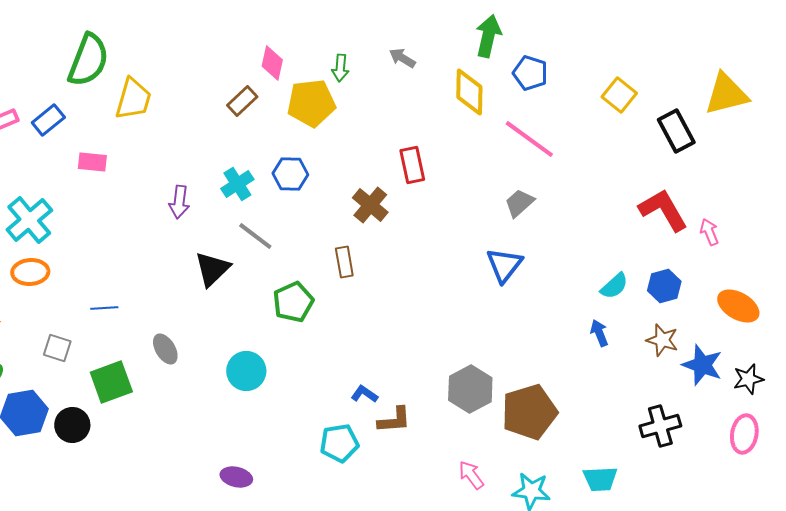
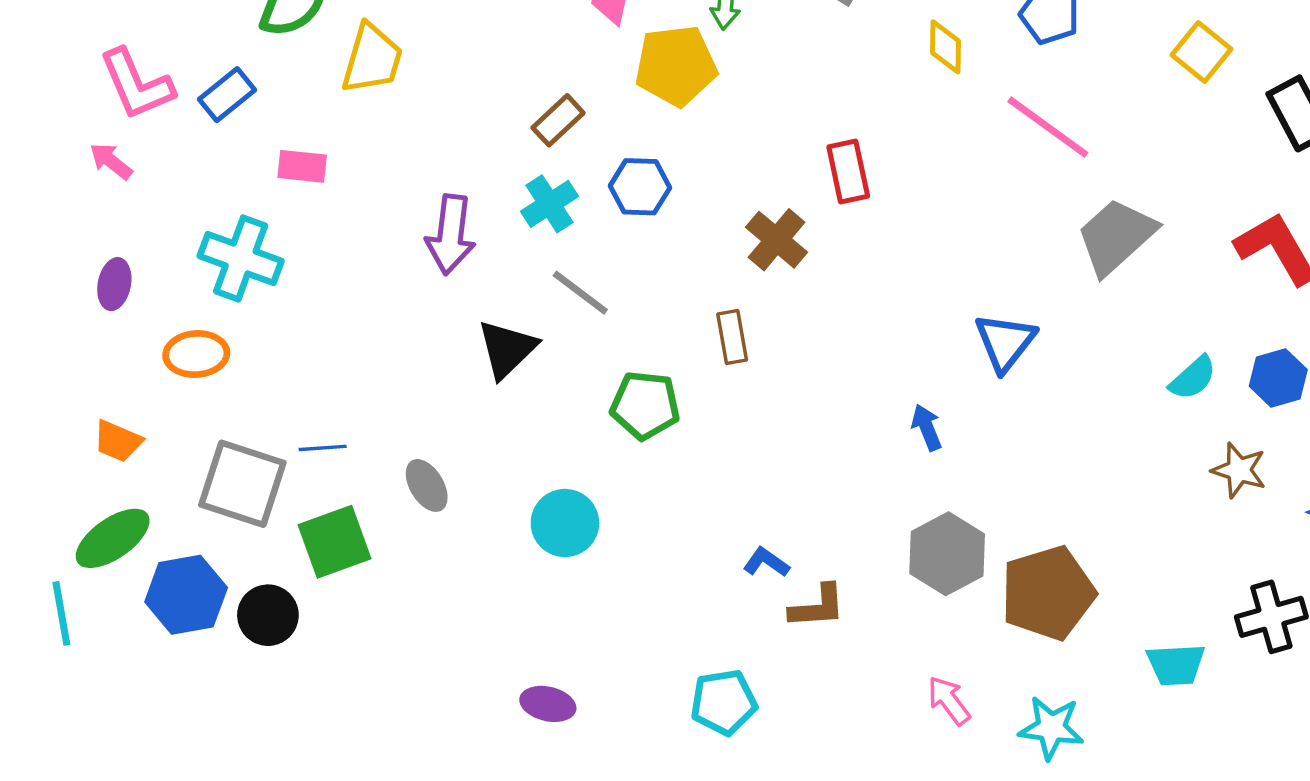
yellow diamond: (469, 92) -> (945, 47), size x0.7
brown rectangle: (242, 101) -> (558, 120), moved
purple arrow: (179, 202) -> (451, 235), size x1.4
gray trapezoid: (519, 203) -> (1116, 236), moved, size x1.6
cyan cross: (29, 220) -> (241, 258), moved, turned -30
green pentagon: (293, 302) -> (645, 405), turned 30
blue line: (104, 308) -> (323, 448), moved
blue arrow: (599, 333) -> (927, 427), moved
brown star: (662, 340) -> (1239, 470), moved
gray square: (57, 348) -> (242, 484), size x1.8
cyan pentagon: (339, 443) -> (724, 702), moved
cyan trapezoid: (600, 479) -> (1176, 665), moved

